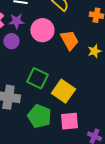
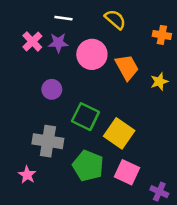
purple circle: (11, 41) -> (52, 89), moved
pink square: (69, 121) -> (127, 172), turned 30

